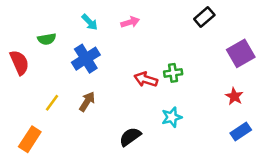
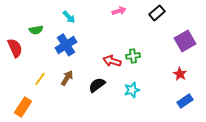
pink arrow: (130, 22) -> (119, 11), moved
black semicircle: (130, 137) -> (97, 85), moved

